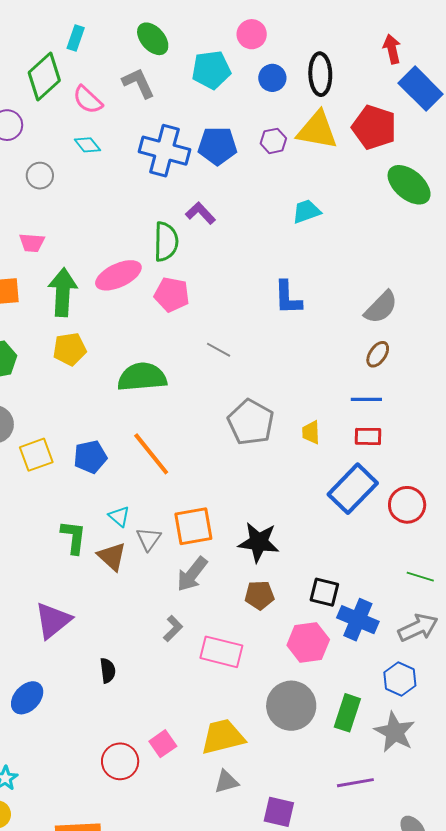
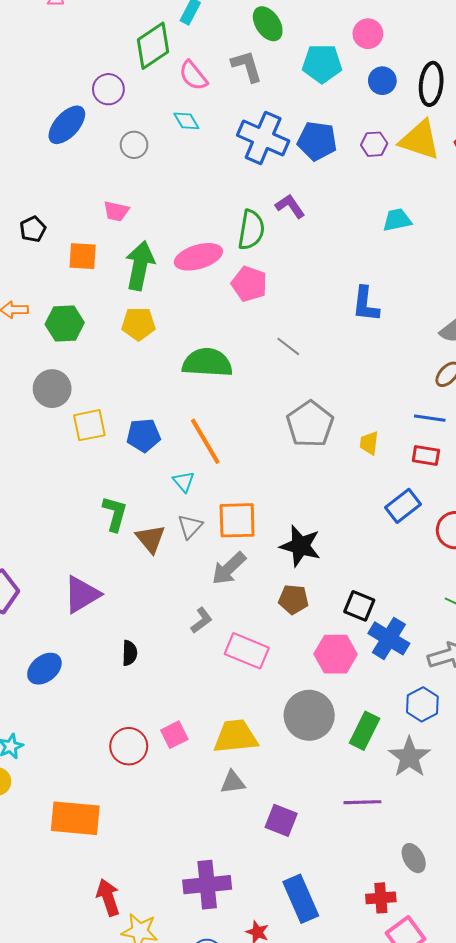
blue rectangle: (353, 489) -> (403, 506), size x0.7
cyan triangle: (119, 516) -> (184, 482), moved

